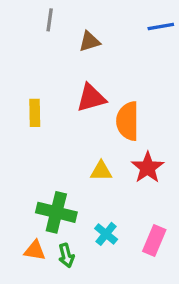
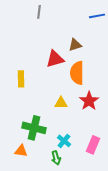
gray line: (50, 20) -> (39, 12), moved
brown triangle: (90, 41) -> (75, 45), moved
yellow rectangle: (35, 113) -> (21, 79), moved
green arrow: (66, 255) -> (56, 158), moved

